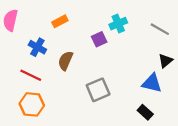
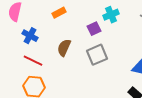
blue cross: (37, 47) -> (30, 36), moved
gray square: (98, 90) -> (97, 55), moved

